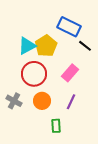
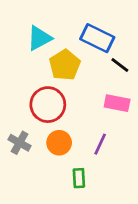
cyan triangle: (27, 46) -> (39, 38), moved
pink rectangle: (70, 73) -> (117, 103), moved, turned 60

